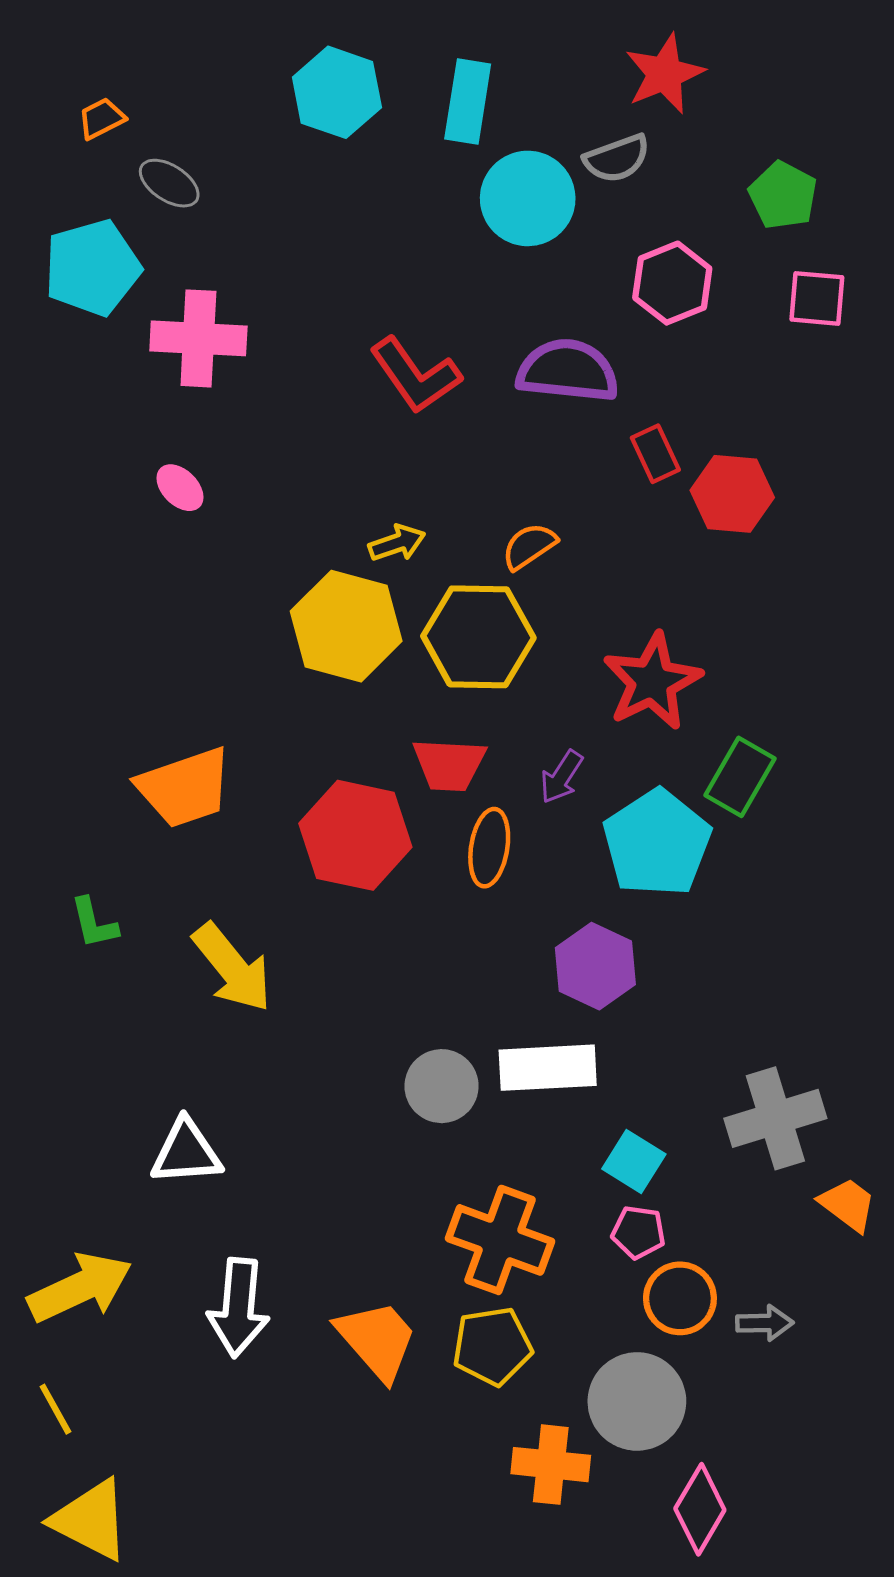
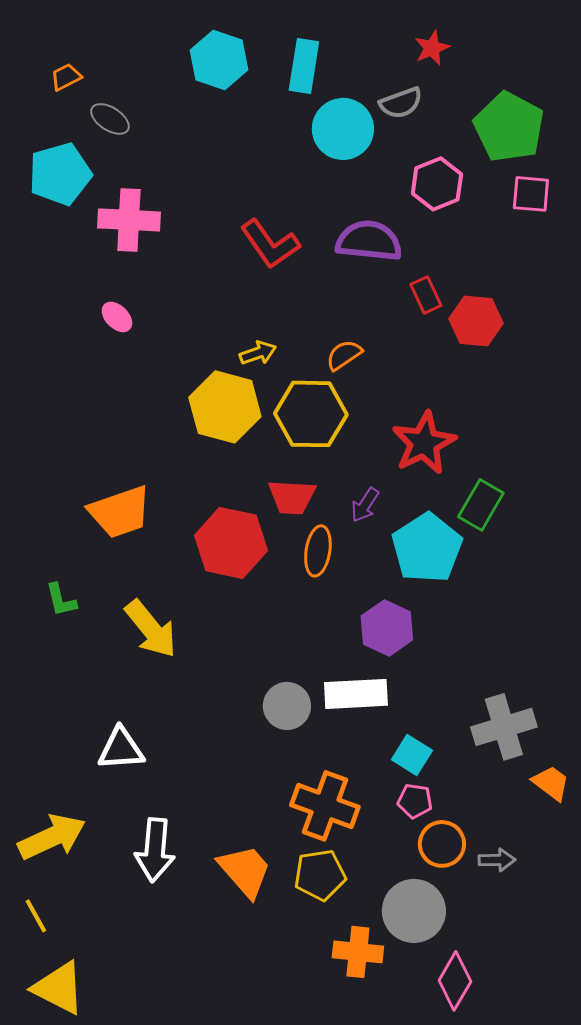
red star: (665, 74) -> (432, 48), size x0.7
green pentagon: (783, 195) -> (509, 127), size x1.6

